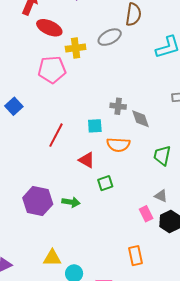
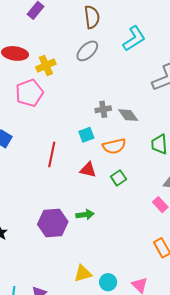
gray ellipse: (110, 37) -> (87, 51), moved
green square: (105, 183) -> (118, 178), moved

